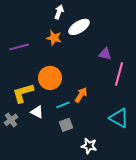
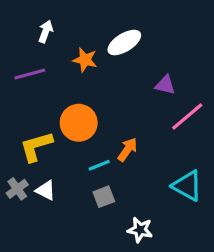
white arrow: (59, 12) -> (46, 31), moved
pink line: (119, 74) -> (187, 116), turned 35
white triangle: (37, 112) -> (46, 190), moved

